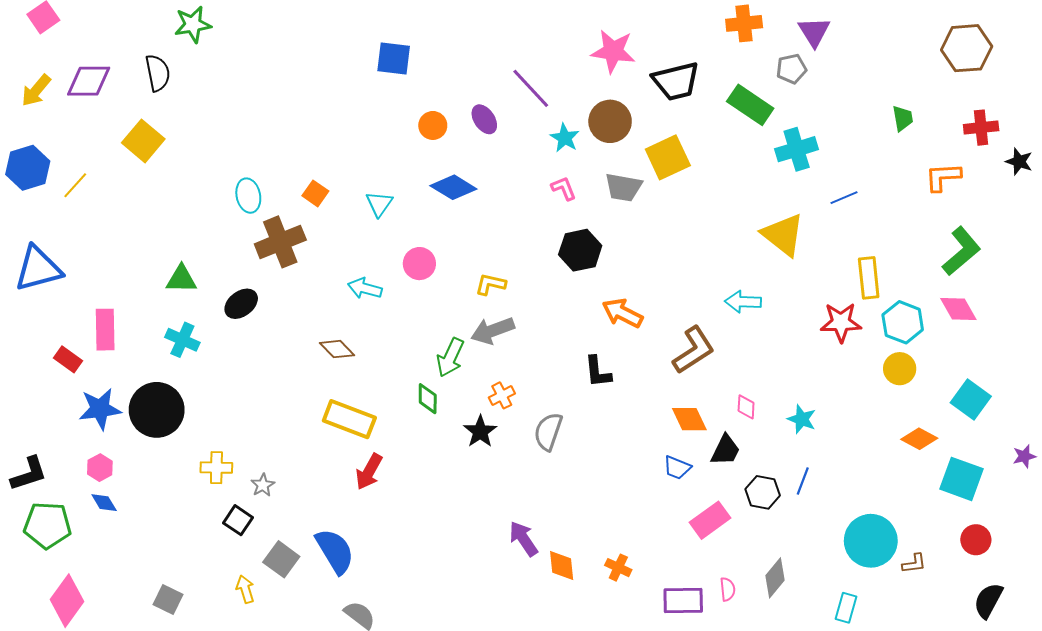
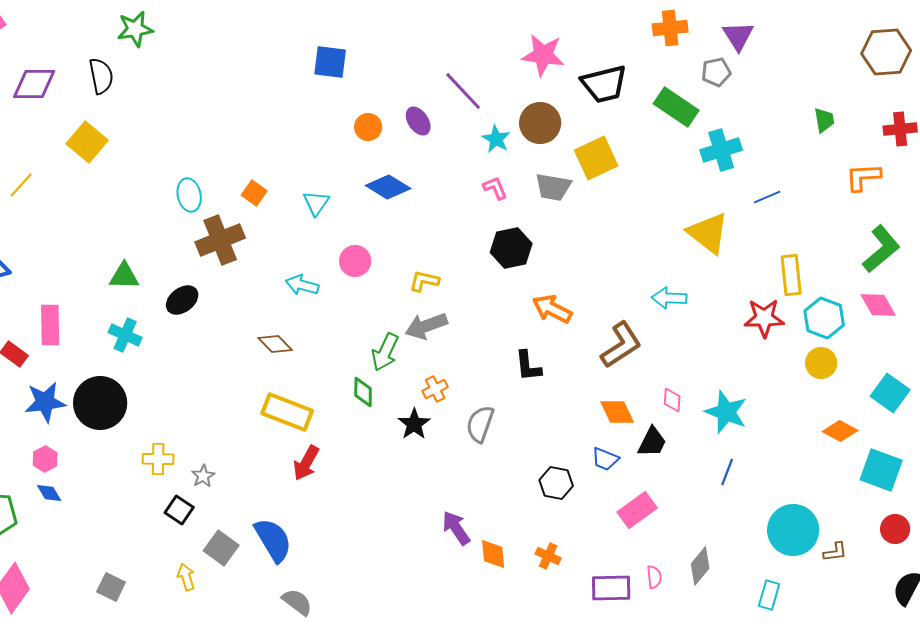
cyan star: (802, 419) -> (726, 412), size x1.5
black hexagon: (763, 492) -> (556, 483), moved

